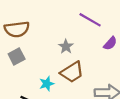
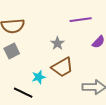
purple line: (90, 20) -> (81, 20), turned -40

